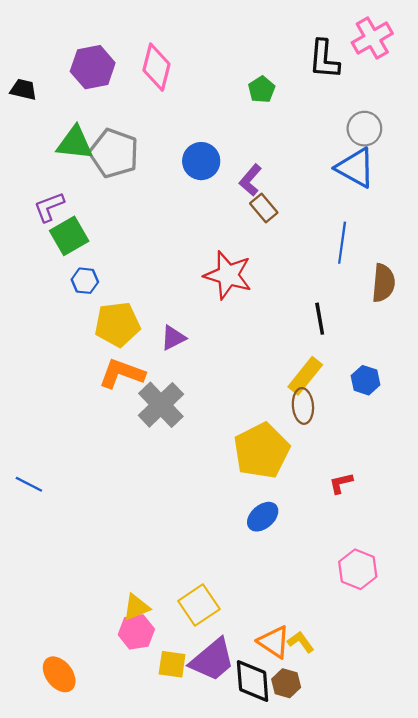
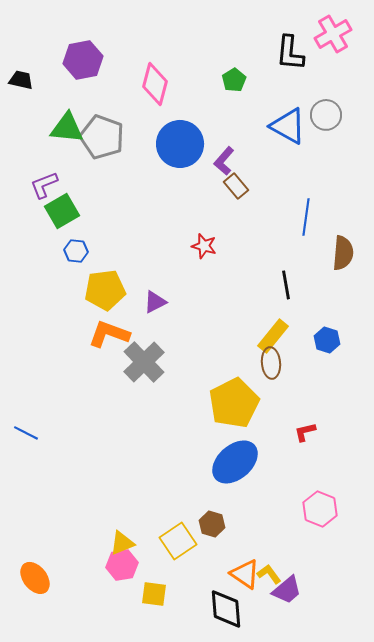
pink diamond: (156, 67) -> (155, 84), moved
blue circle: (201, 161) -> (180, 144), size x1.4
blue triangle: (355, 168) -> (288, 126), moved
red star: (228, 275) -> (204, 246), size x0.6
blue ellipse: (263, 517) -> (235, 462), size x1.6
purple trapezoid: (212, 660) -> (287, 590), moved, size x0.7
orange ellipse: (59, 674) -> (35, 578), moved
brown hexagon: (286, 683) -> (212, 524), moved

